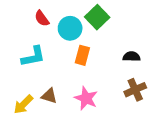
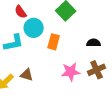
cyan circle: (70, 28) -> (34, 28), moved
pink star: (86, 98) -> (71, 72), moved, turned -30

